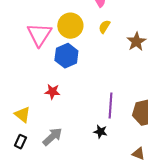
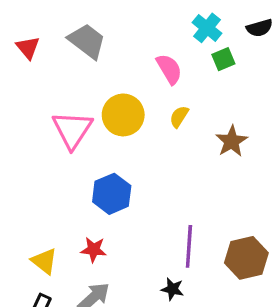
blue hexagon: (66, 56) -> (112, 194), moved
red star: (52, 92) -> (94, 250), moved

